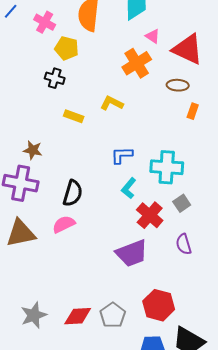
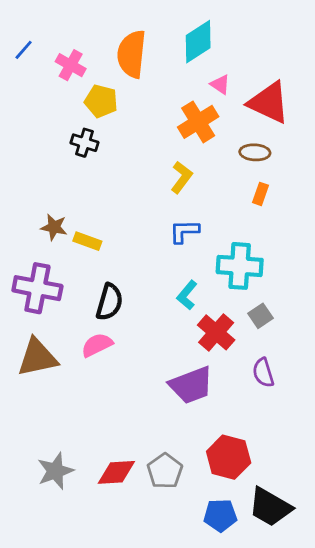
yellow L-shape: (112, 103) -> (181, 177), moved, turned 100
orange rectangle: (193, 111) -> (260, 194), moved
yellow rectangle: (74, 116) -> (87, 241), moved
brown star: (33, 150) -> (54, 227), moved
blue L-shape: (122, 155) -> (184, 231), moved

